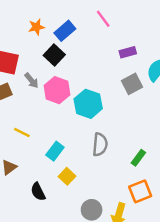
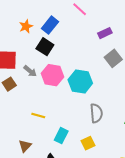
yellow line: (22, 132) -> (38, 116), moved
cyan rectangle: (55, 151) -> (61, 136), moved
yellow square: (67, 176) -> (88, 143), moved, turned 32

